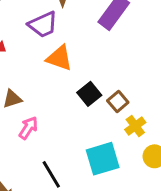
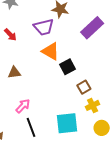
black square: (89, 94) -> (68, 67), moved
pink arrow: (28, 128) -> (23, 106), moved

